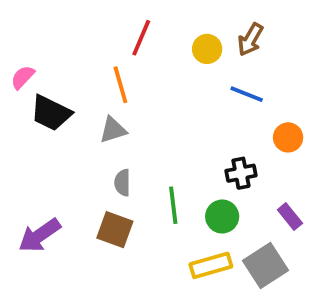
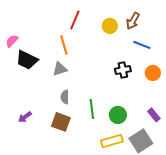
blue line: (247, 94) -> (142, 45), moved
black cross: (241, 173) -> (123, 70), moved
purple arrow: (40, 235) -> (25, 117), moved, size x0.6

